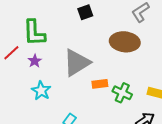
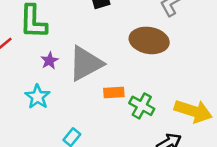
purple star: (35, 61) -> (49, 61), moved

